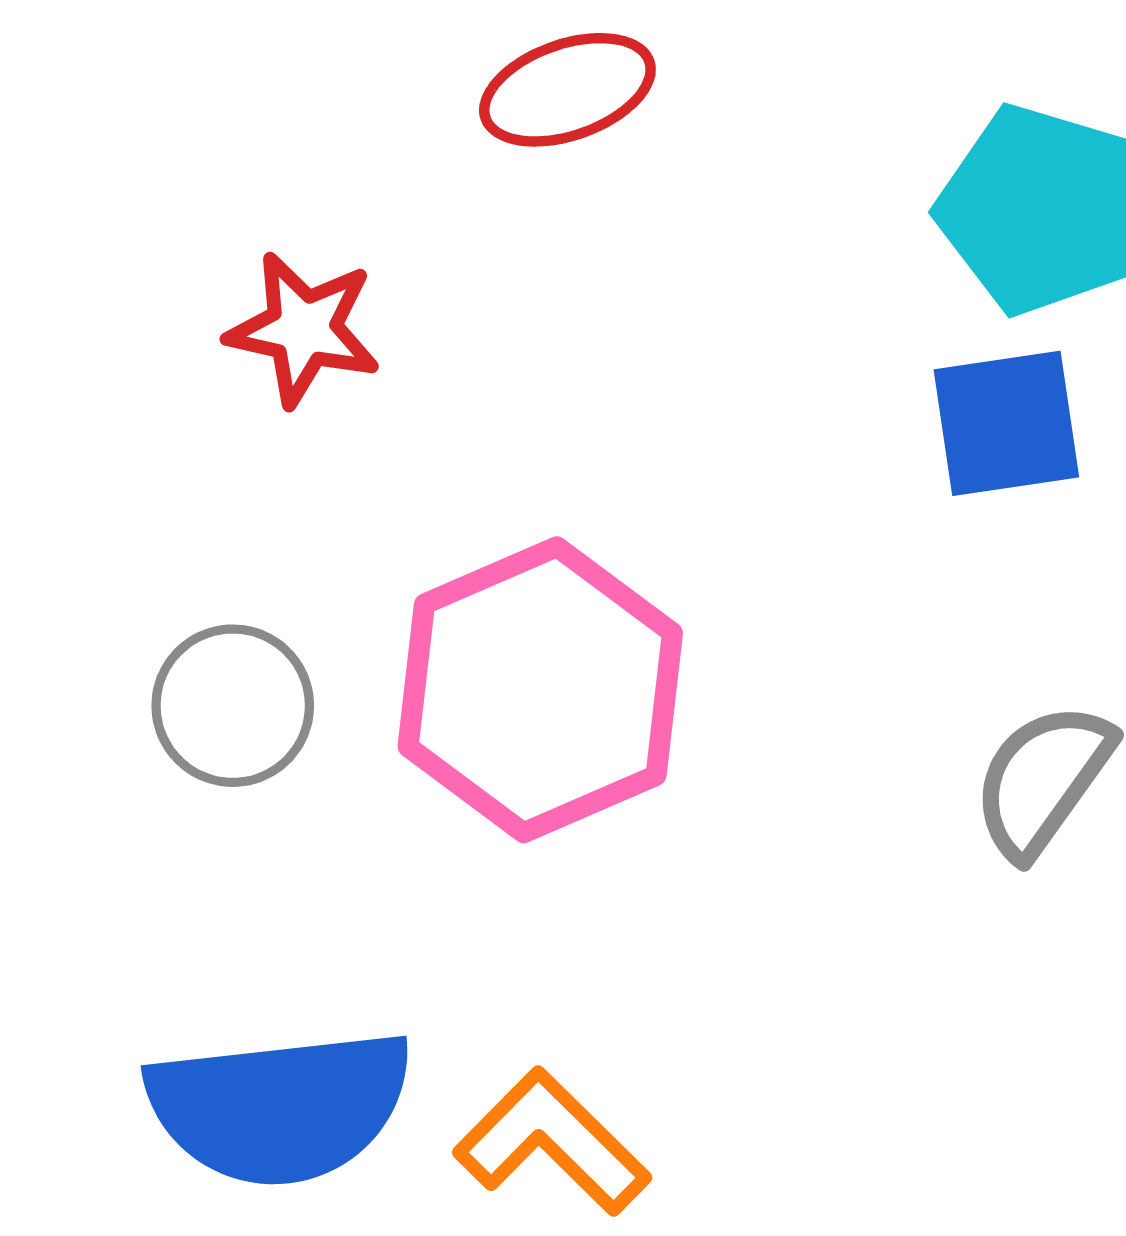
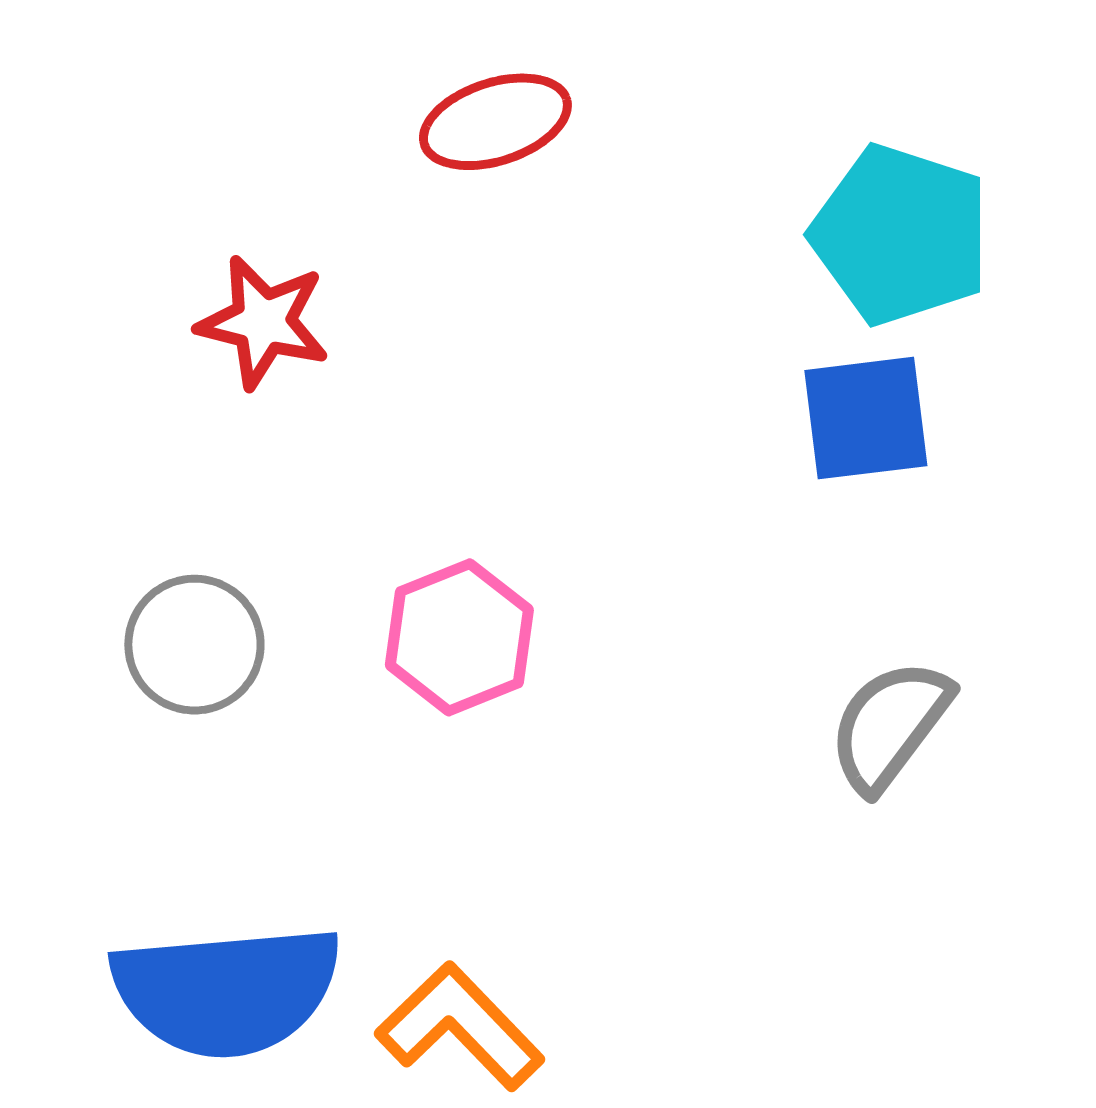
pink hexagon: (540, 690) -> (459, 637), size x0.6

